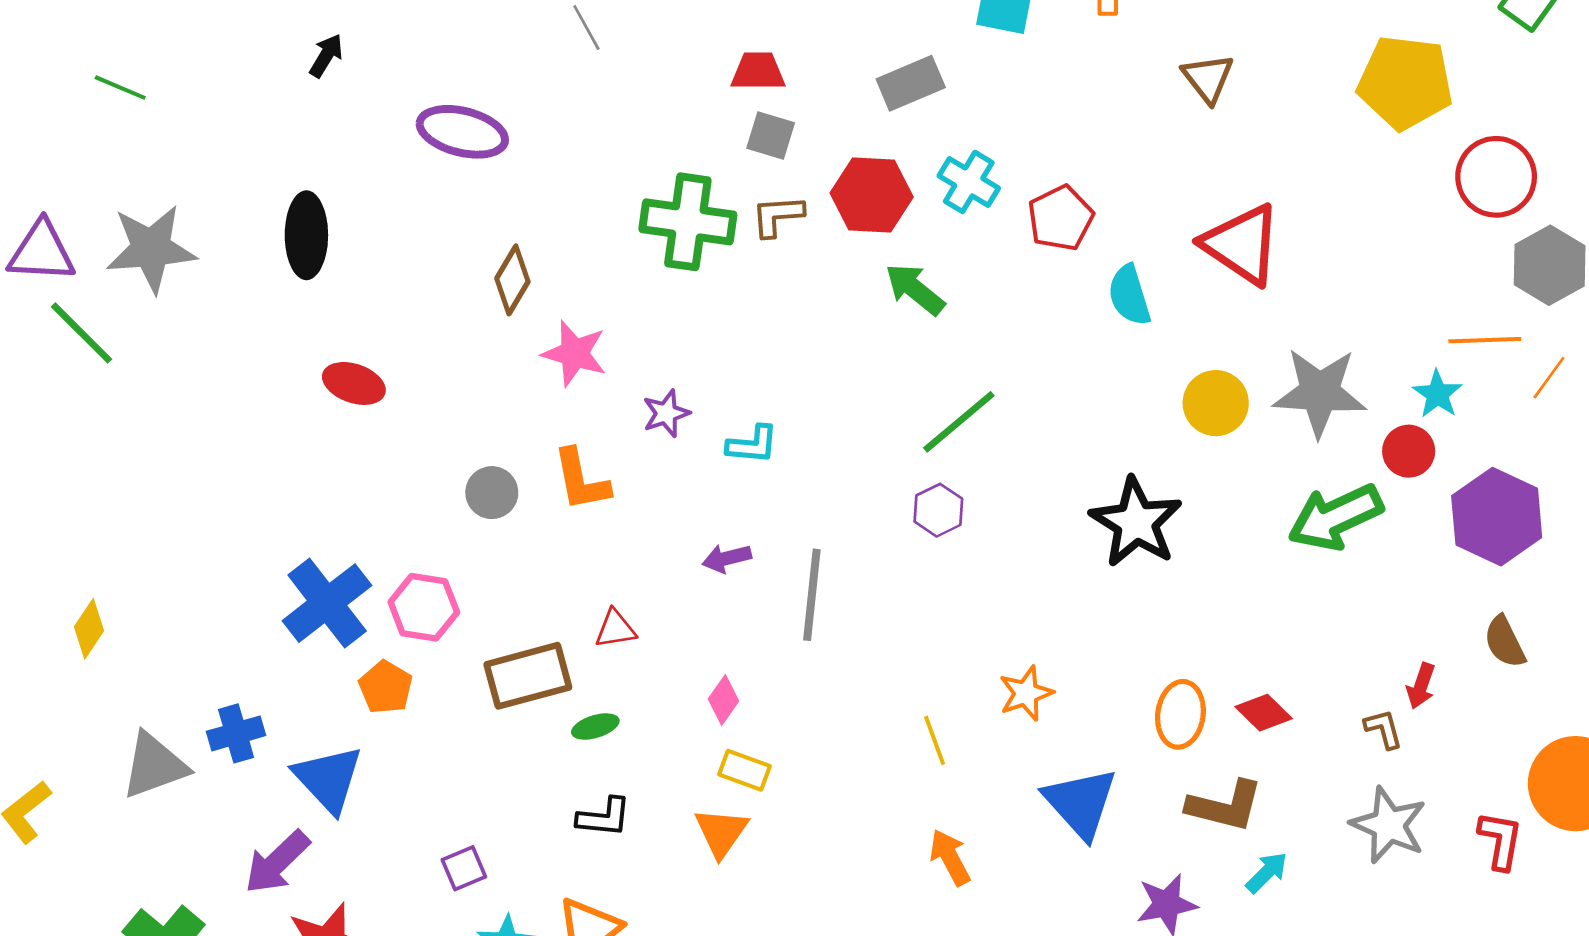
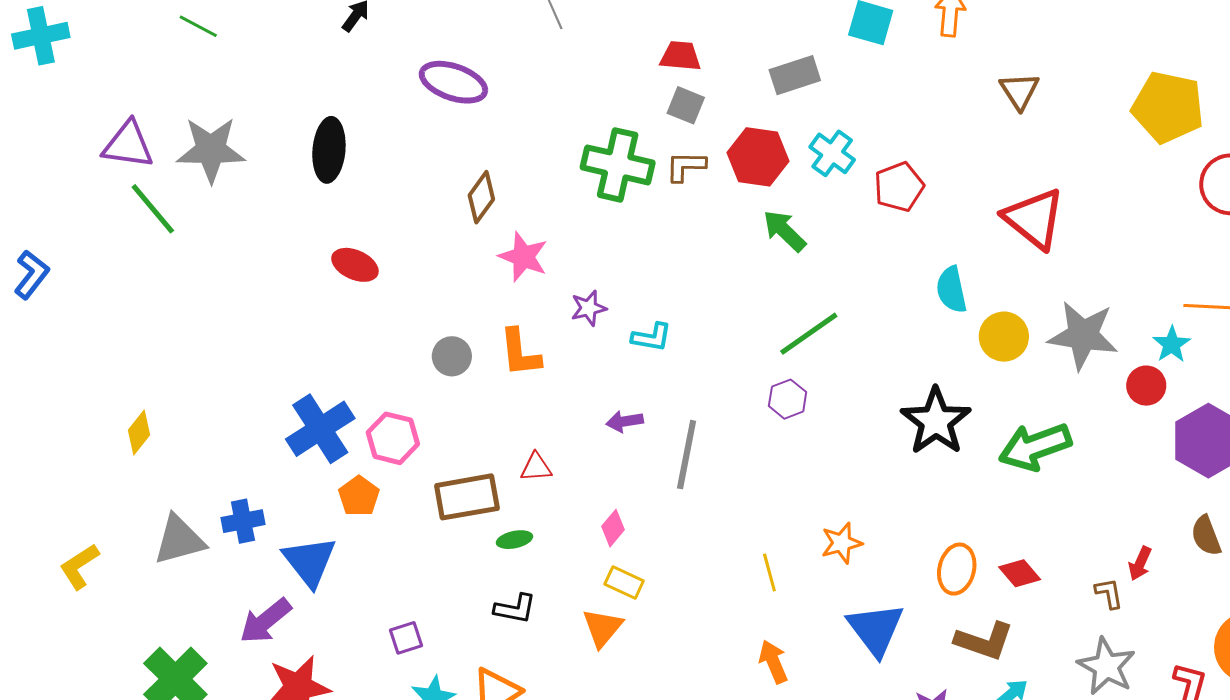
cyan semicircle: (1129, 295) -> (951, 290), moved
green arrow: (1335, 517) -> (1035, 447), moved

